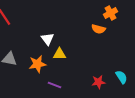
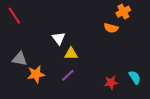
orange star: (37, 64) -> (36, 74), moved
purple line: (54, 85) -> (68, 75), moved, turned -64

